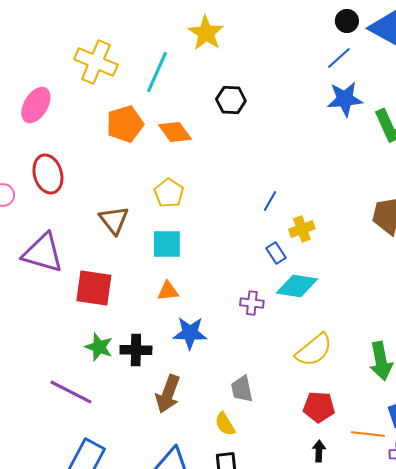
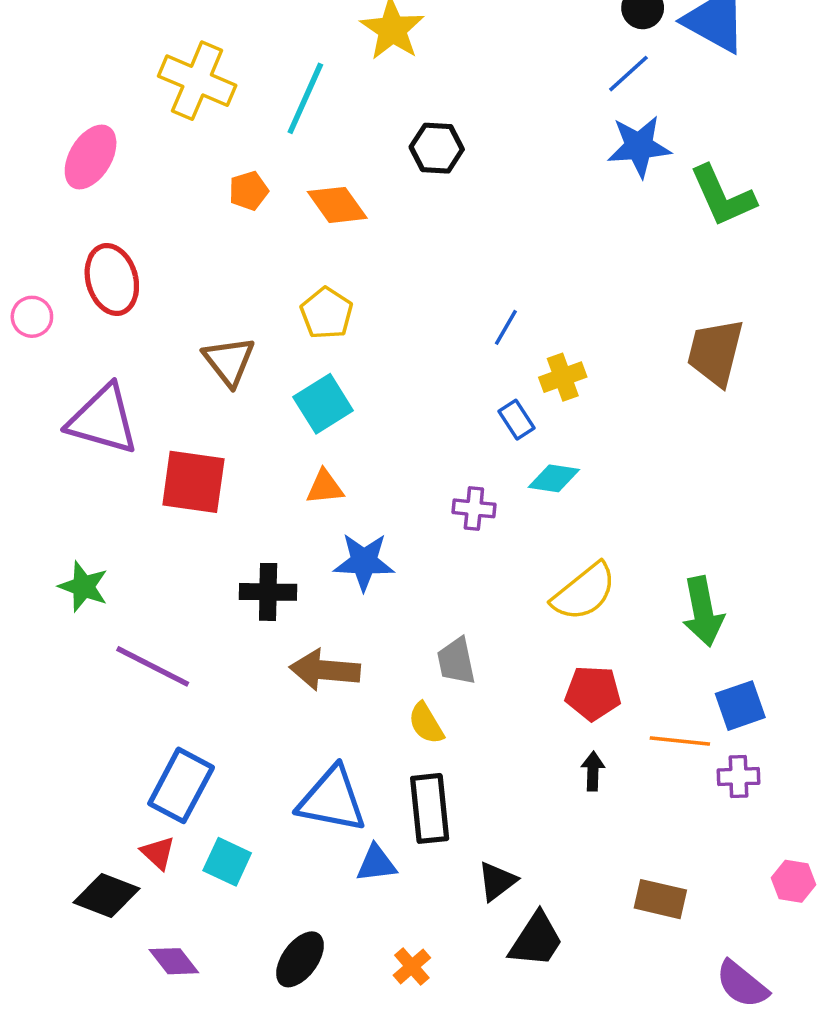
orange pentagon: (125, 124) -> (249, 191), size x0.6
cyan square: (167, 244) -> (323, 404), turned -32
cyan diamond: (297, 286) -> (554, 478), size x0.7
green star: (99, 347) -> (83, 587), moved
brown arrow: (168, 394) -> (325, 670), turned 75

